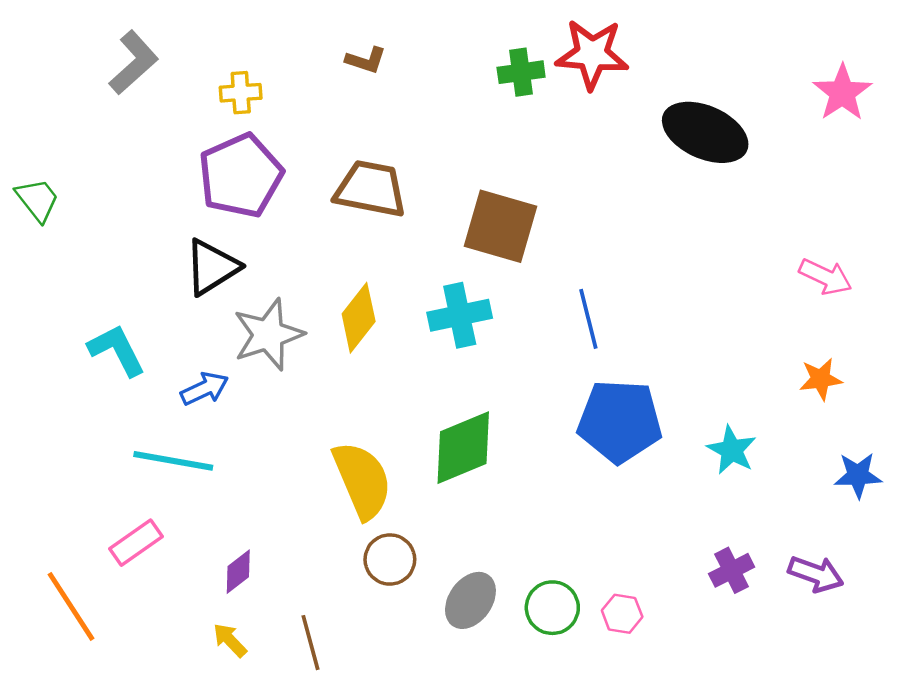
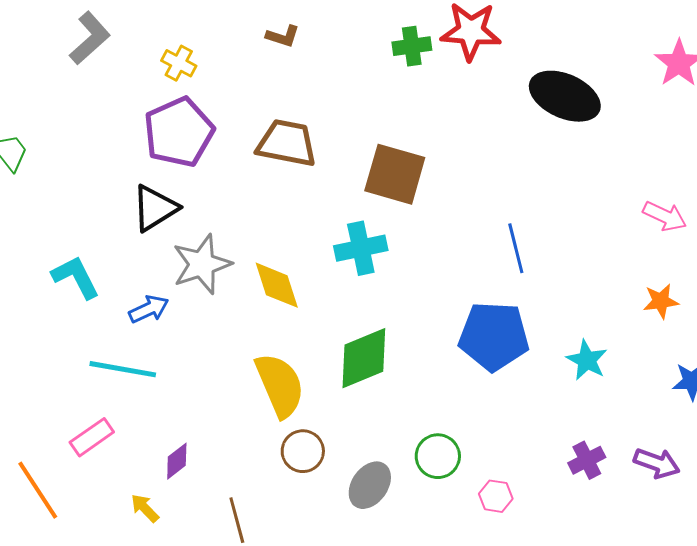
yellow cross: (241, 93) -> (179, 63), turned 32
yellow diamond: (359, 318) -> (277, 285), moved, turned -56
blue line: (588, 319) -> (516, 248), moved
green circle: (552, 608) -> (438, 456), moved
yellow arrow: (230, 640) -> (145, 508), moved

